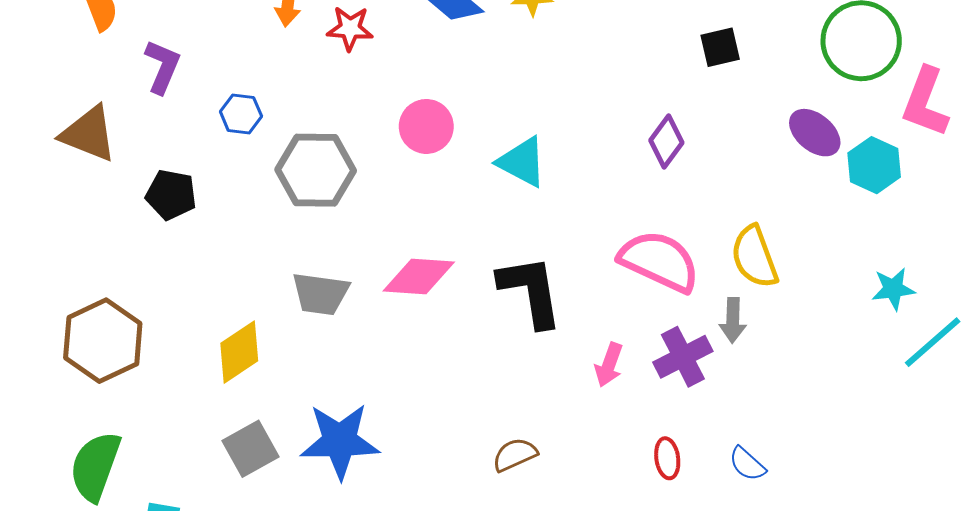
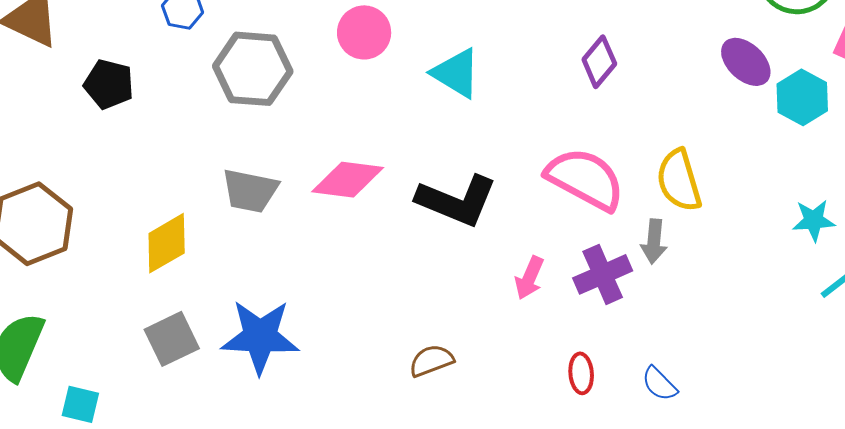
black L-shape: (531, 291) -> (457, 201), turned 118

